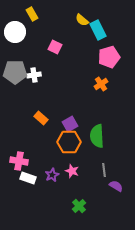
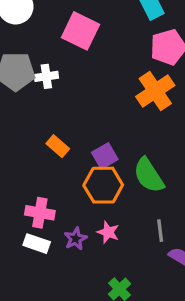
pink square: (55, 47) -> (80, 31), size x1.6
orange cross: (101, 84) -> (155, 91), size x1.6
green semicircle: (97, 136) -> (149, 175), turned -30
pink cross: (19, 161) -> (40, 213), moved

